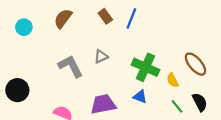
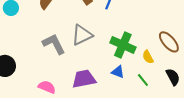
gray triangle: (101, 56) -> (82, 35), size x1.6
green line: (177, 106) -> (143, 80), moved

